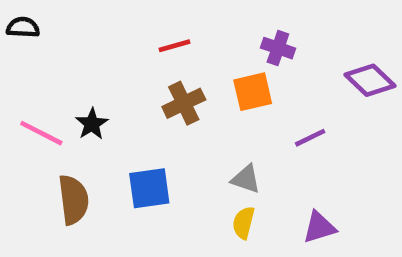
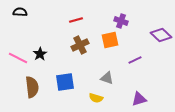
black semicircle: (23, 27) -> (20, 12), moved
yellow semicircle: (244, 223) -> (96, 98), moved, turned -88

